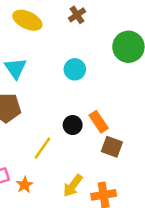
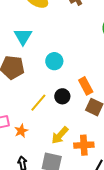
cyan circle: (75, 69) -> (54, 61), moved
black circle: (73, 125) -> (62, 96), moved

